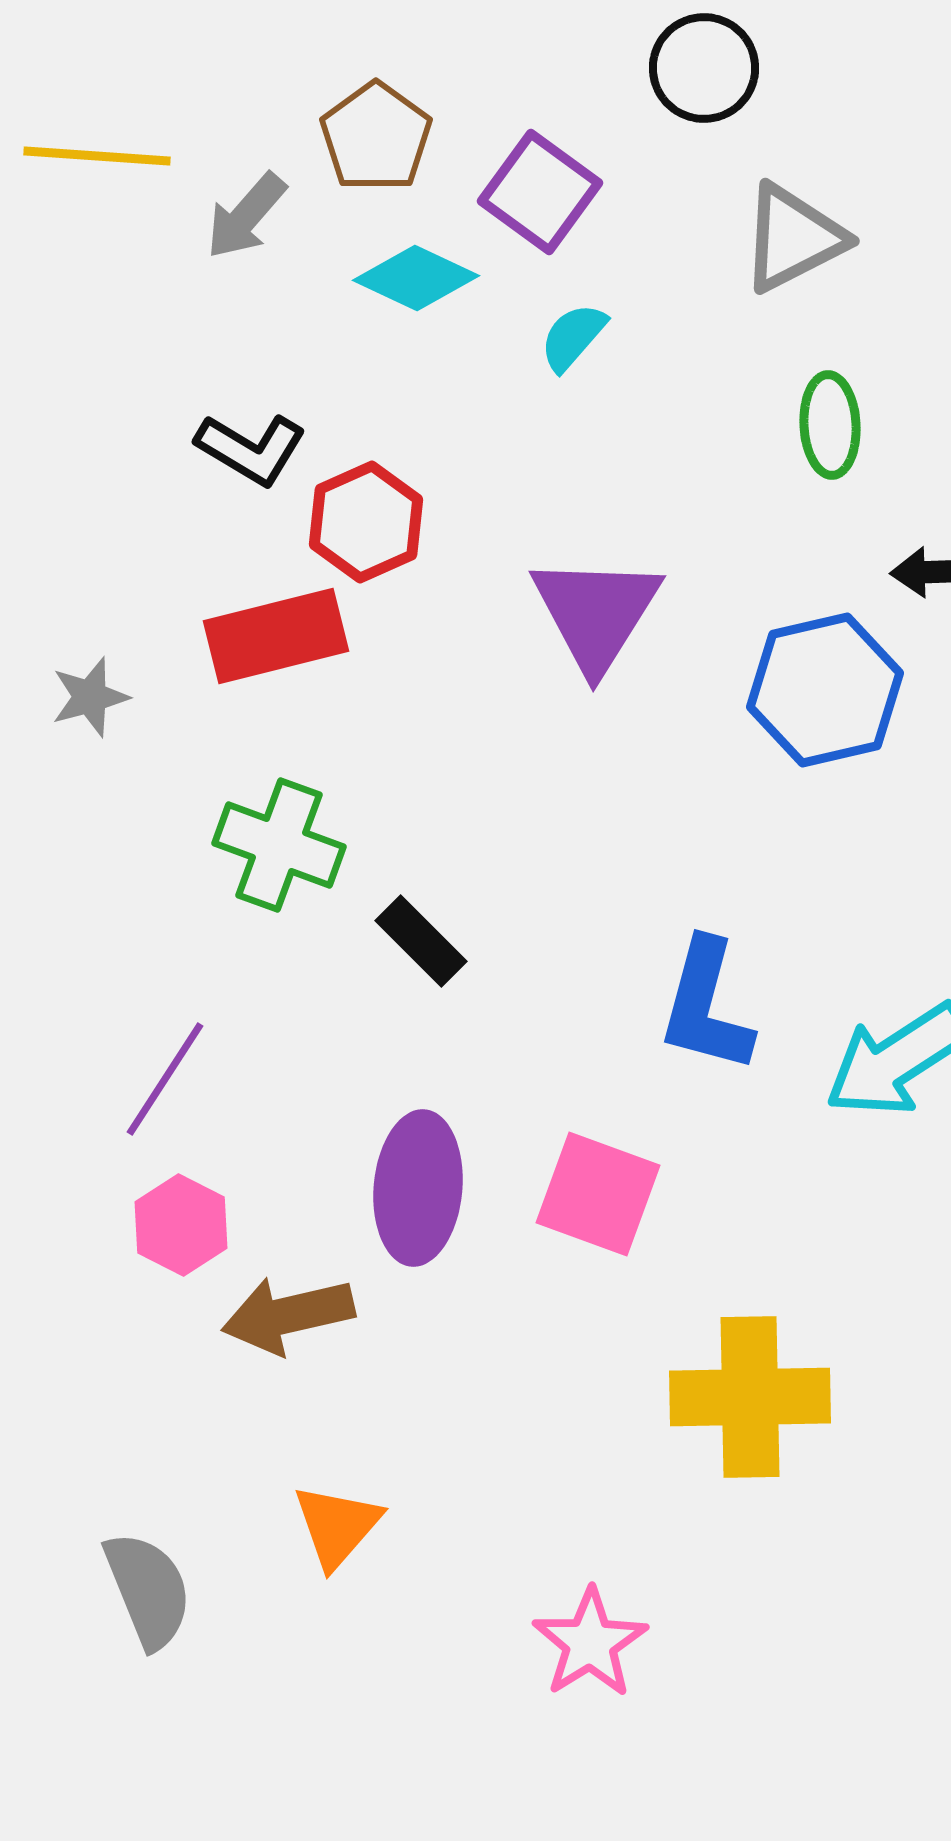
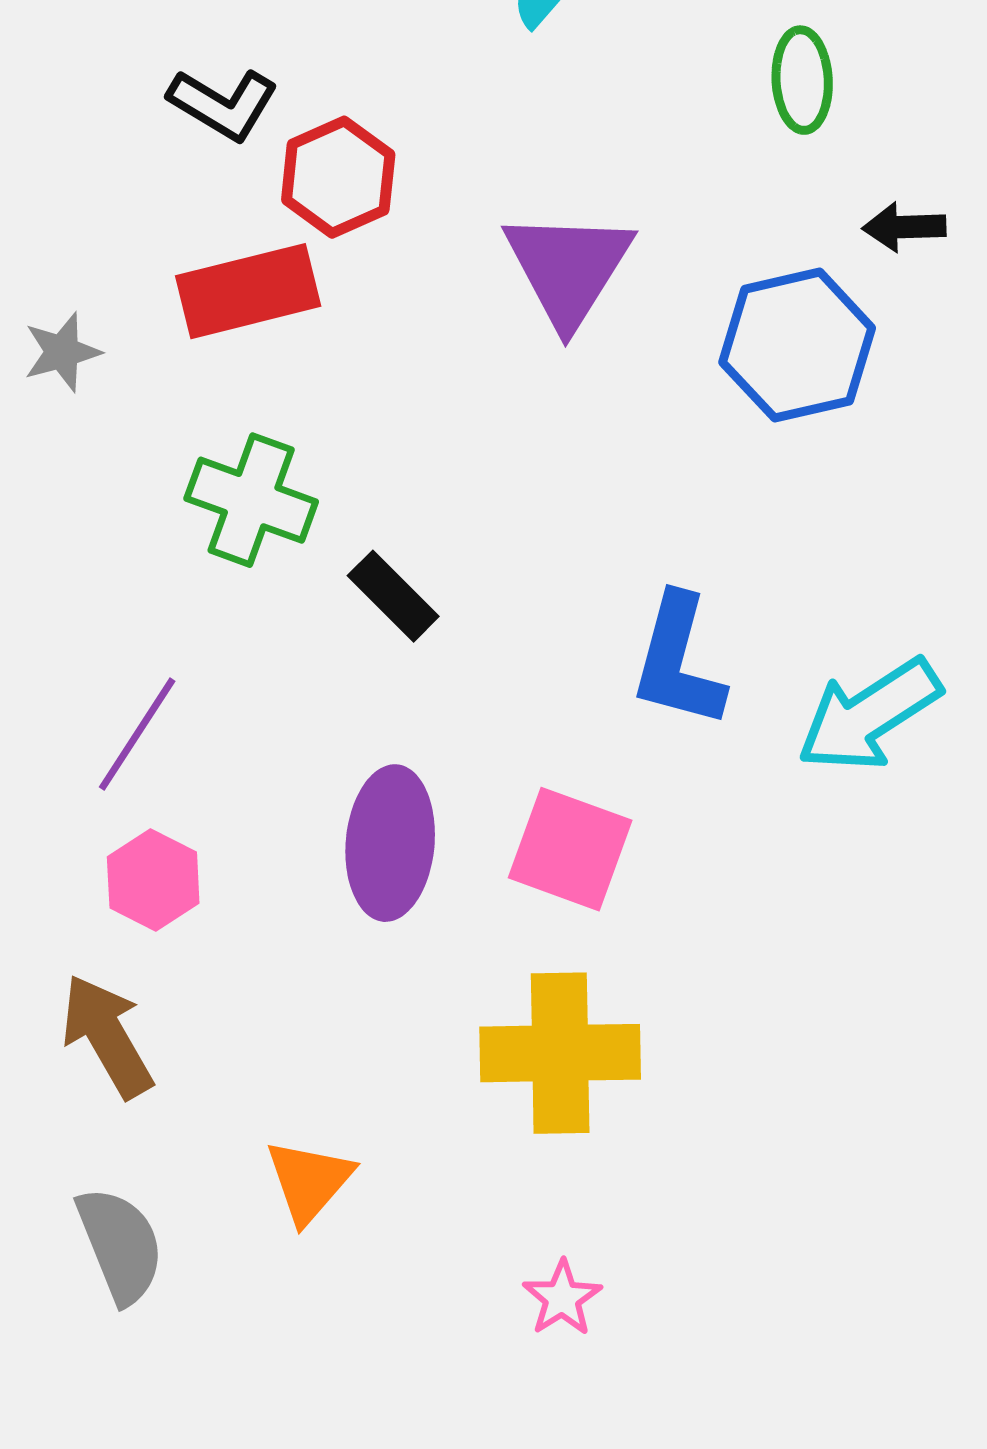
brown arrow: (288, 1315) -> (107, 1036), moved, turned 73
yellow cross: (750, 1397) -> (560, 1053), moved
pink star: (590, 1643) -> (562, 1298), size x0.7

